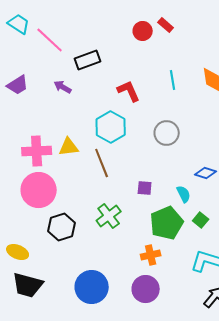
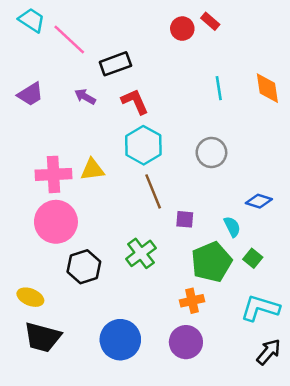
red L-shape: (129, 91) -> (135, 101), moved
brown line: (102, 163) -> (153, 191), moved

